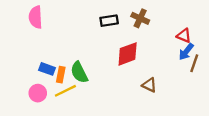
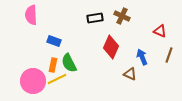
blue arrow: (186, 52) -> (142, 57), moved, turned 119
red diamond: (128, 54) -> (111, 47), turned -45
blue rectangle: (47, 69) -> (54, 41), moved
pink circle: (38, 93) -> (33, 81), size x1.6

